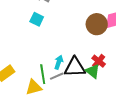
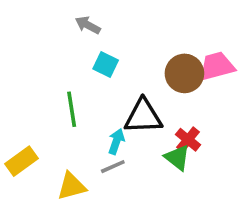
cyan square: (37, 19) -> (106, 64), moved
black triangle: (75, 67) -> (143, 116), moved
green line: (43, 74) -> (72, 109), moved

